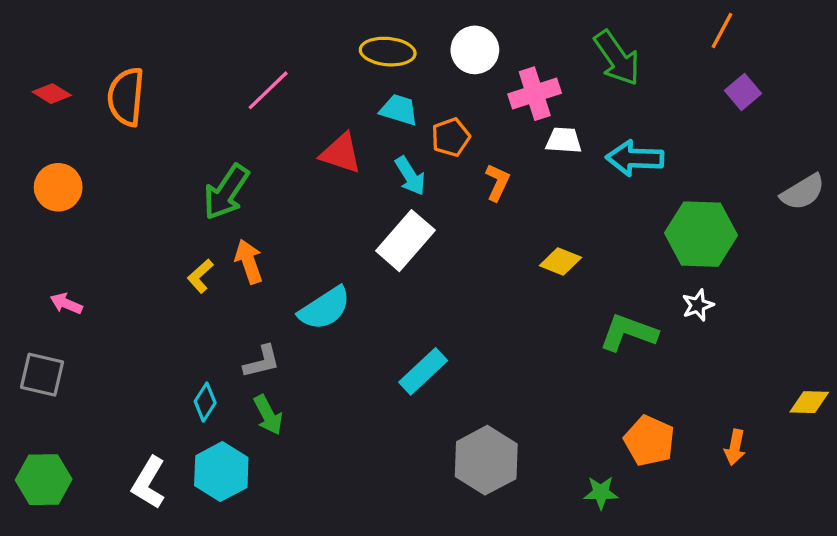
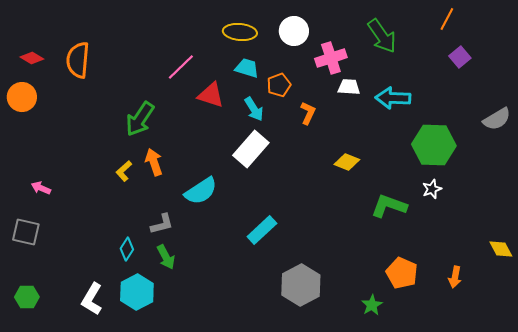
pink line: (268, 90) -> (181, 67), moved
orange circle: (58, 187) -> (22, 97), moved
yellow diamond: (809, 402) -> (501, 249), turned 60
green hexagon: (44, 480) -> (27, 297), size x0.7
green star: (601, 493) -> (372, 305), turned -30

